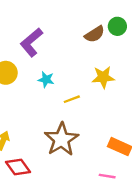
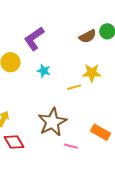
yellow line: (72, 99) -> (74, 87), moved
pink line: (107, 176) -> (71, 146), moved

